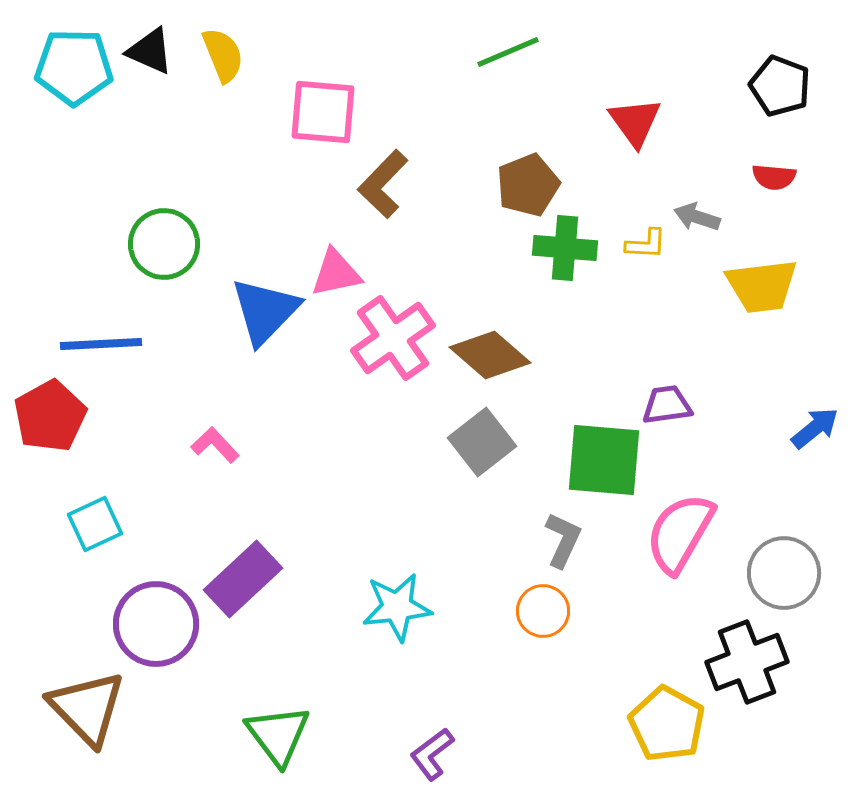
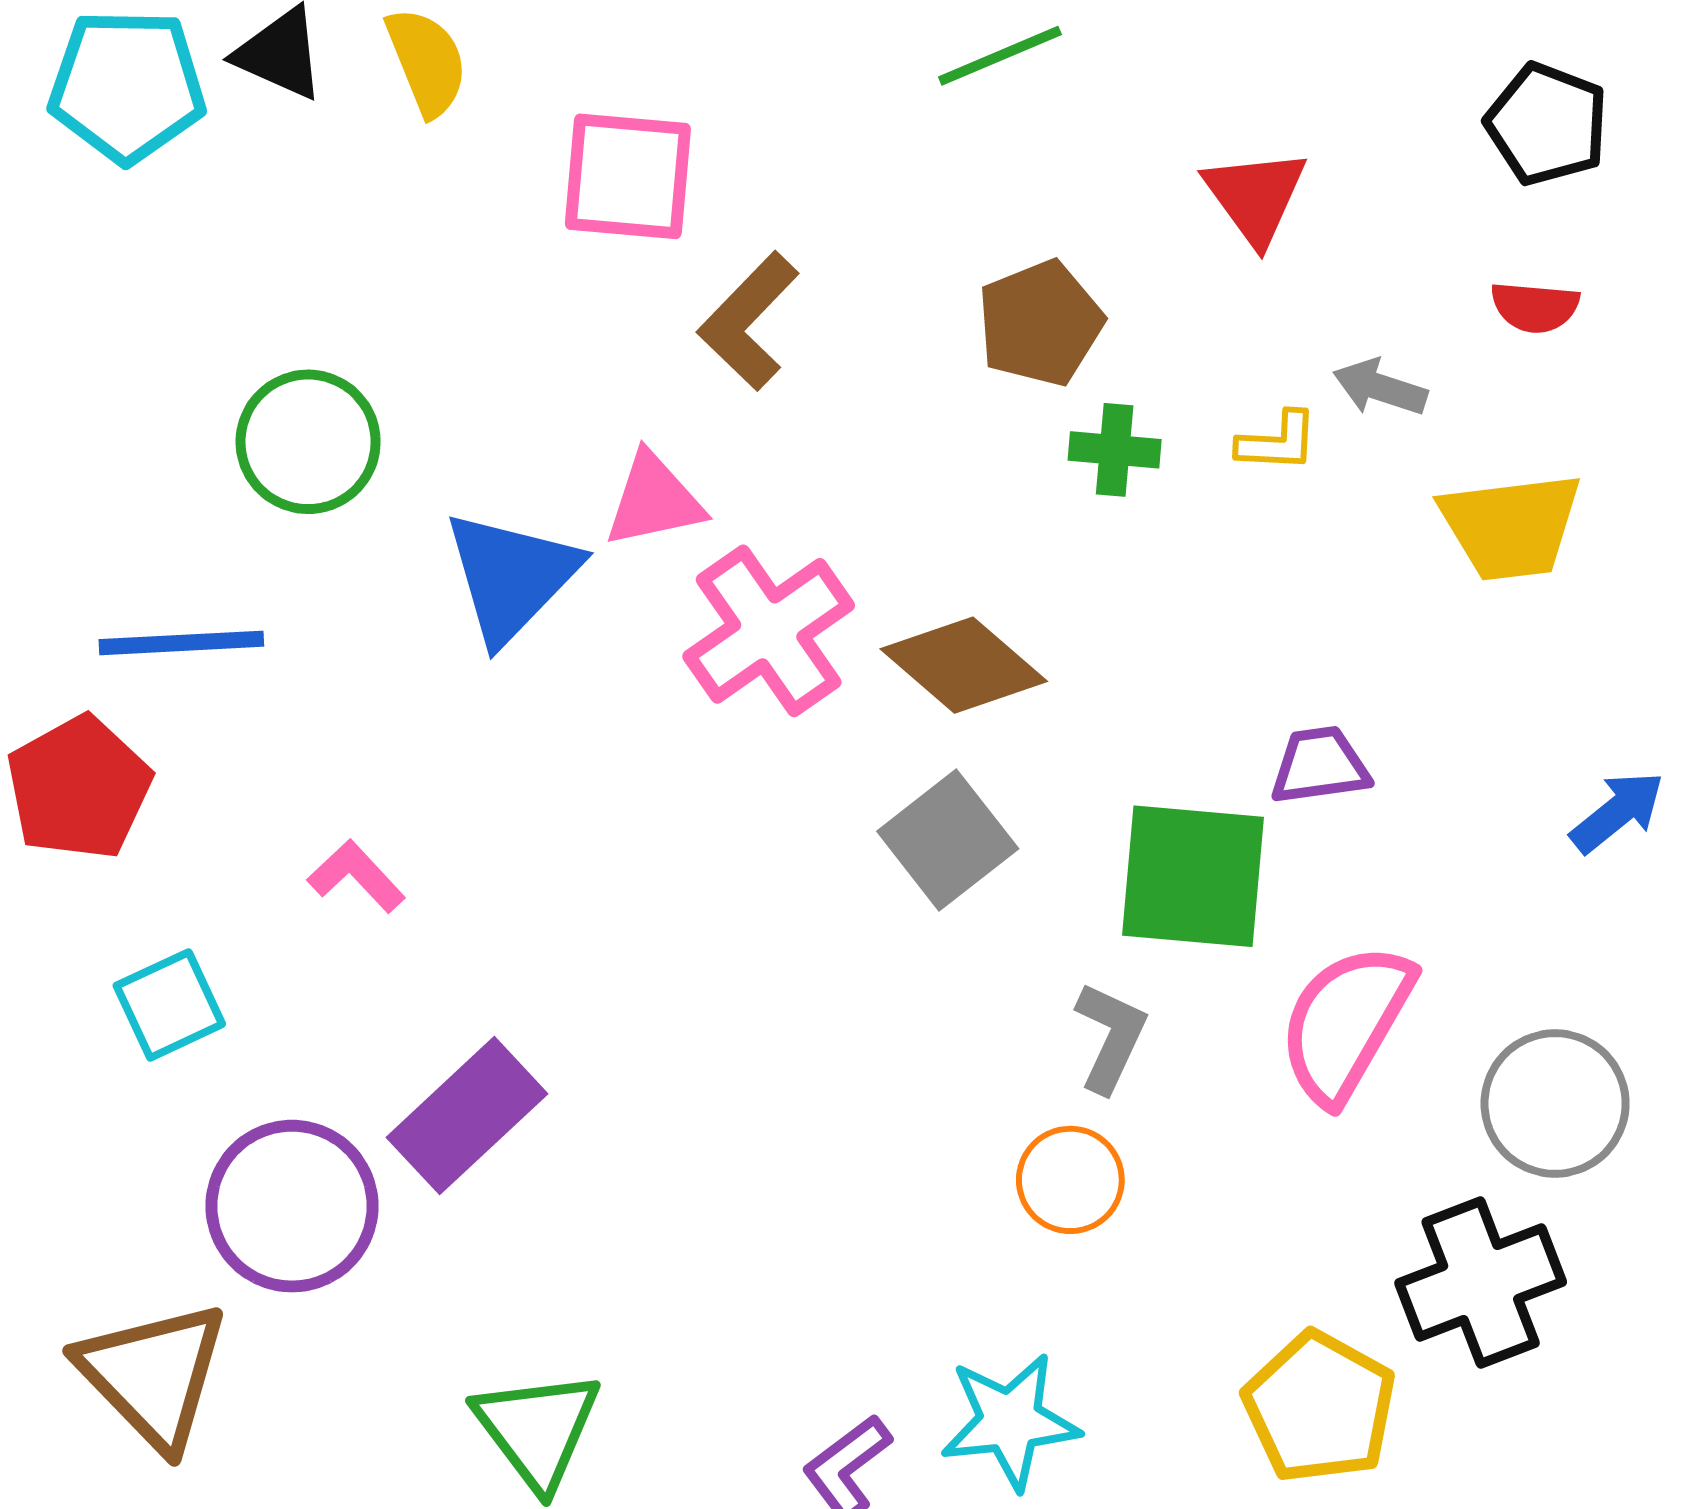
green cross: (565, 248) -> (1115, 450), size x0.7
pink L-shape: (215, 445) -> (356, 876), moved
cyan star: (397, 607) -> (1010, 1421), moved

